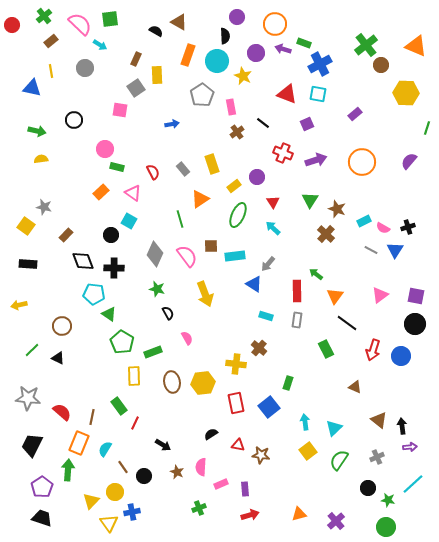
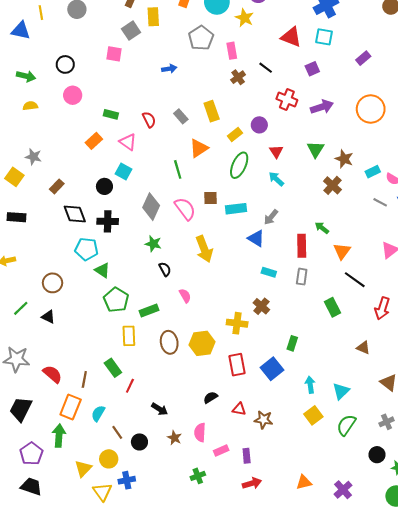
pink circle: (105, 149) -> (73, 95), moved

